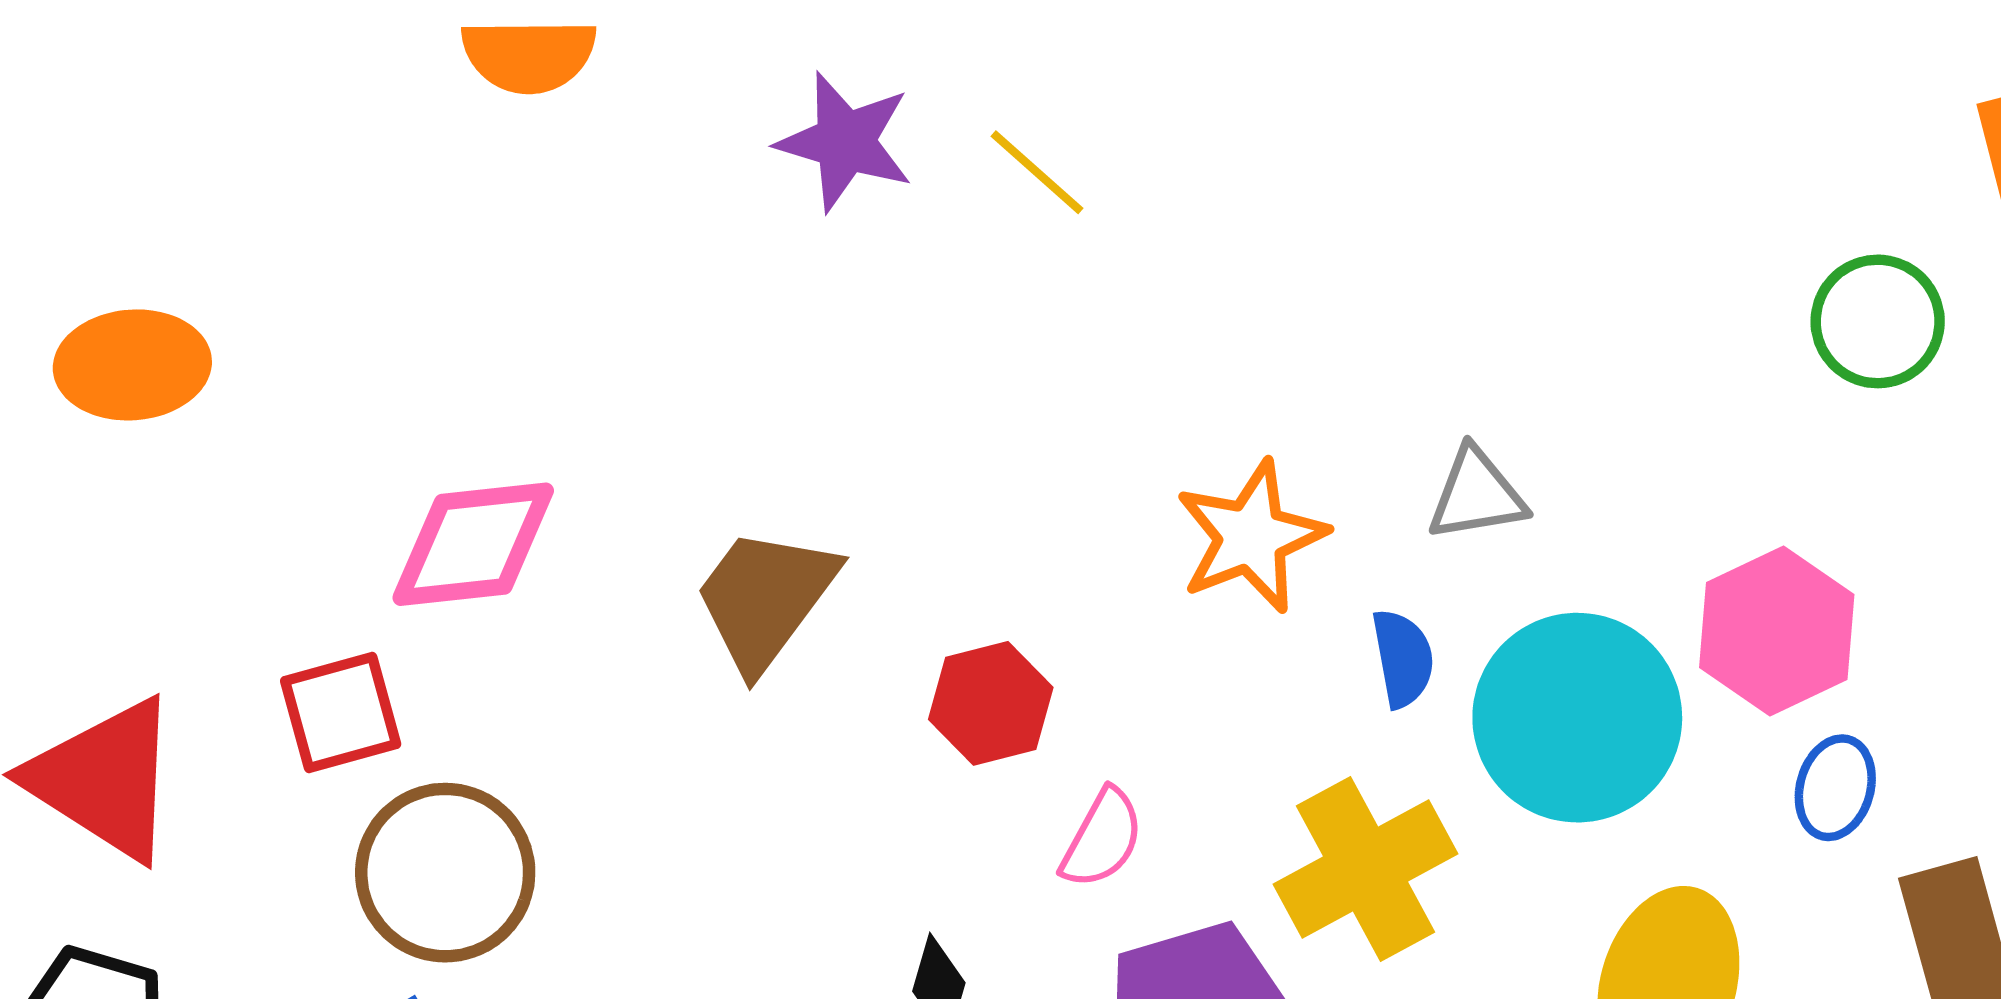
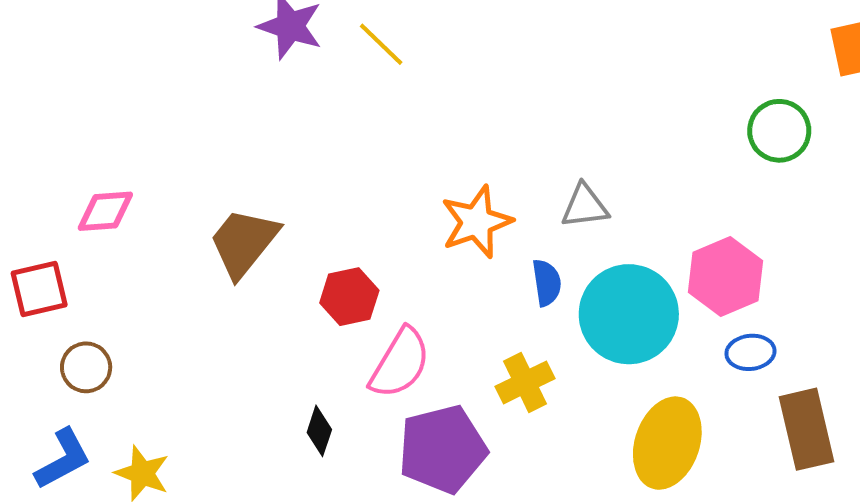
pink diamond: (473, 544) -> (105, 211), size x0.7
blue ellipse: (1835, 788) -> (750, 352), turned 66
pink semicircle: (1102, 839) -> (400, 363), size x1.5
yellow cross: (1366, 869) -> (525, 382), size x0.7
brown circle: (445, 873) -> (86, 367), size x0.6

